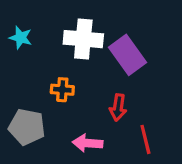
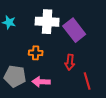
pink arrow: (88, 143) -> (41, 82), moved

